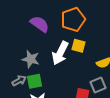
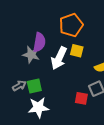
purple semicircle: (40, 24) -> (39, 42), moved, turned 66
gray star: (31, 59) -> (31, 55), moved

